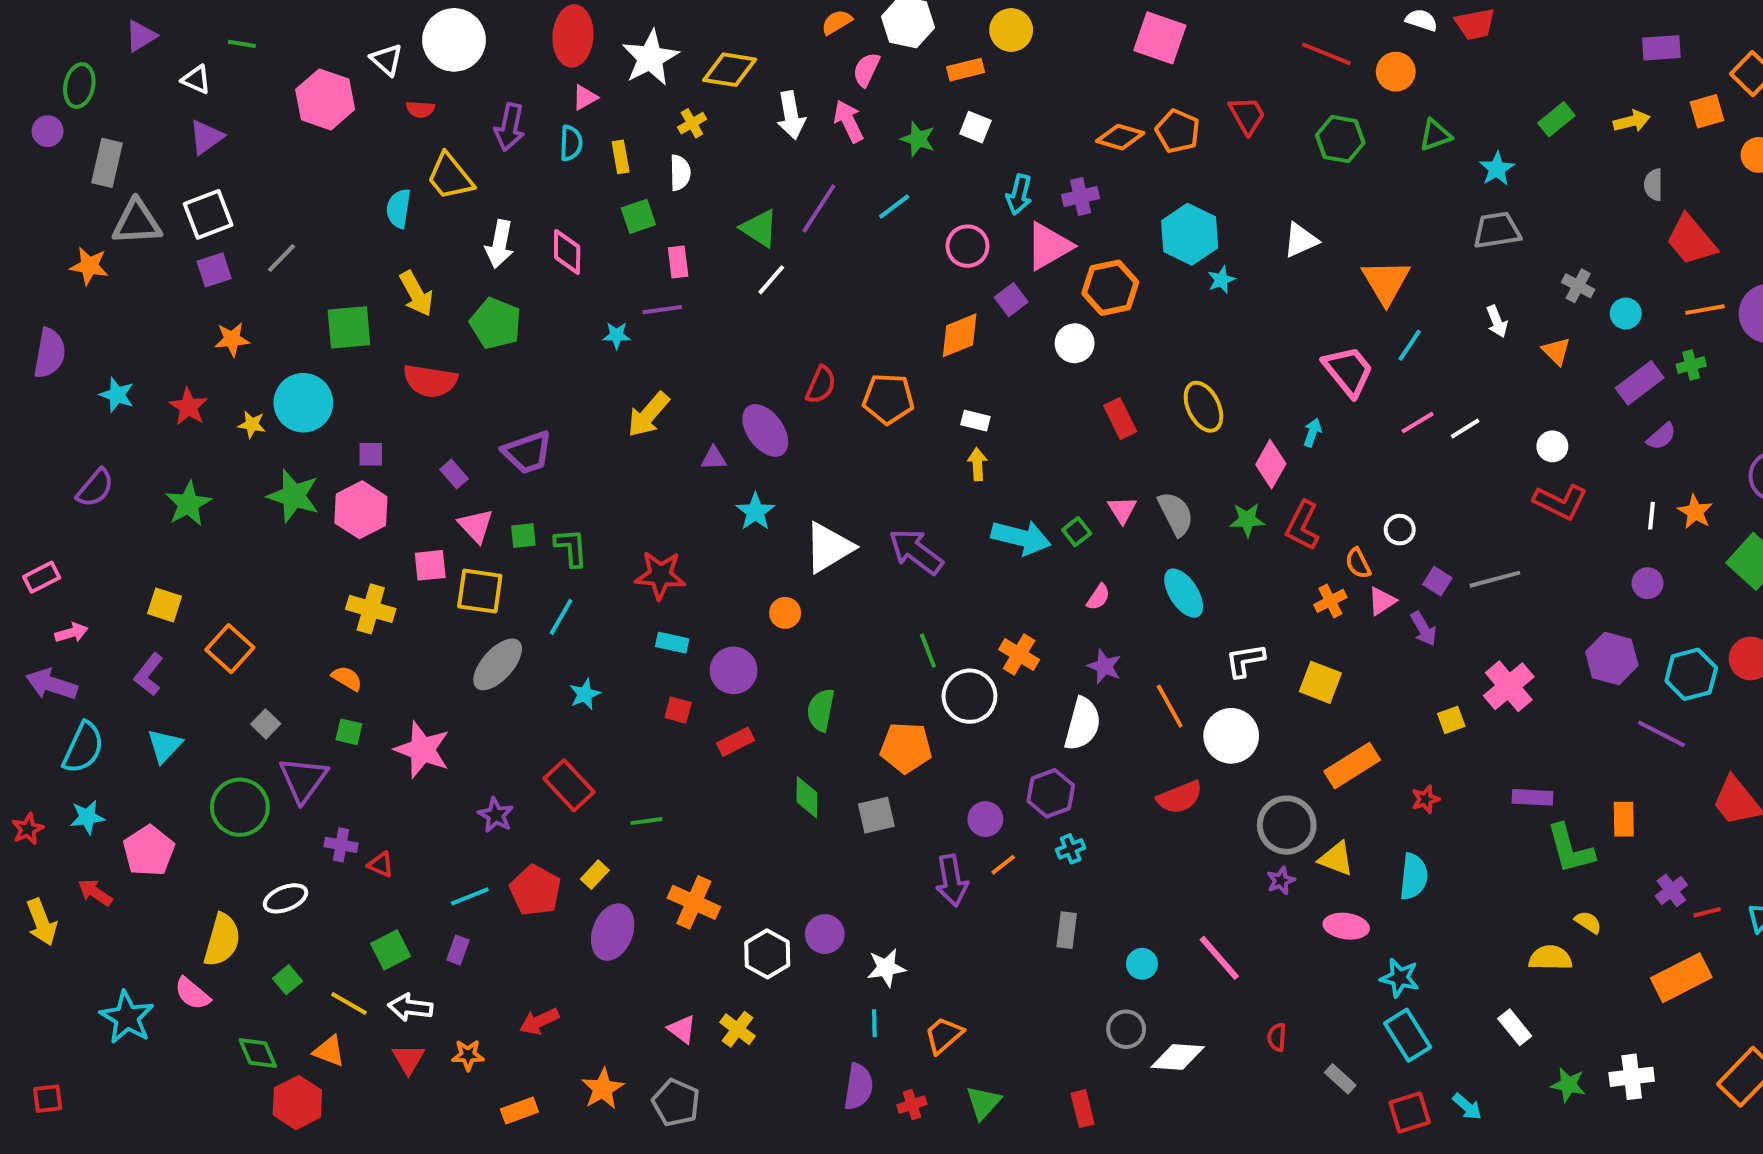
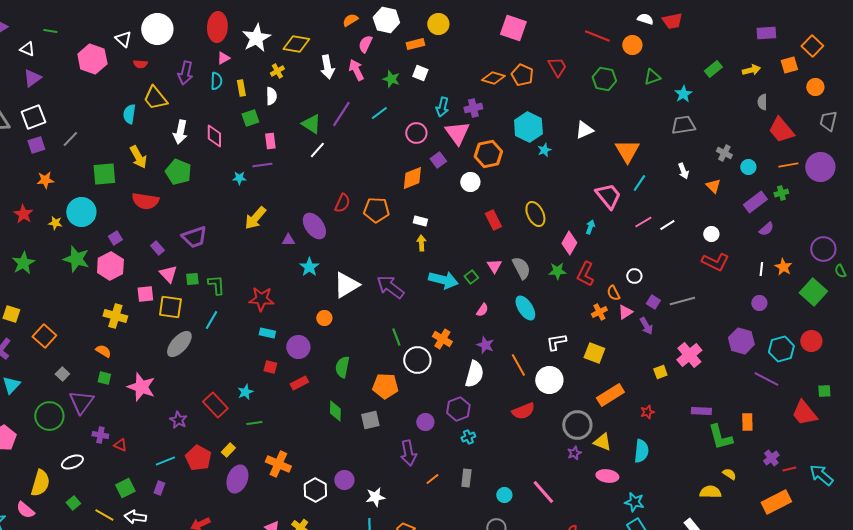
pink triangle: (1049, 246) -> (457, 133), turned -36
purple square: (371, 454) -> (115, 238), turned -32
cyan star: (585, 694) -> (245, 392), moved
orange line: (1003, 865) -> (432, 479), moved

